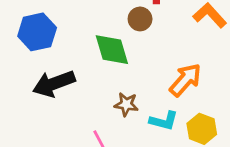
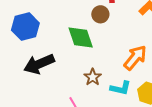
brown star: (126, 104) -> (93, 77), turned 30

